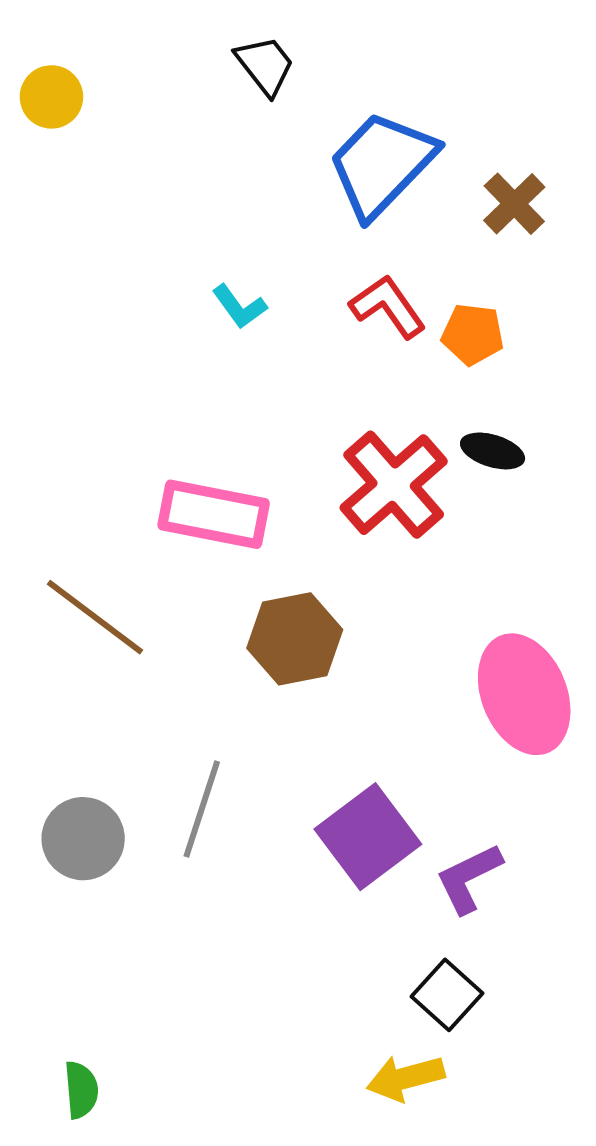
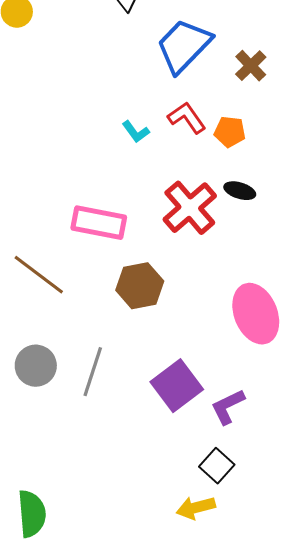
cyan L-shape: (239, 307) -> (136, 132), moved
gray circle: (83, 839) -> (36, 366), moved
green semicircle: (81, 1090) -> (32, 514), size x1.6

